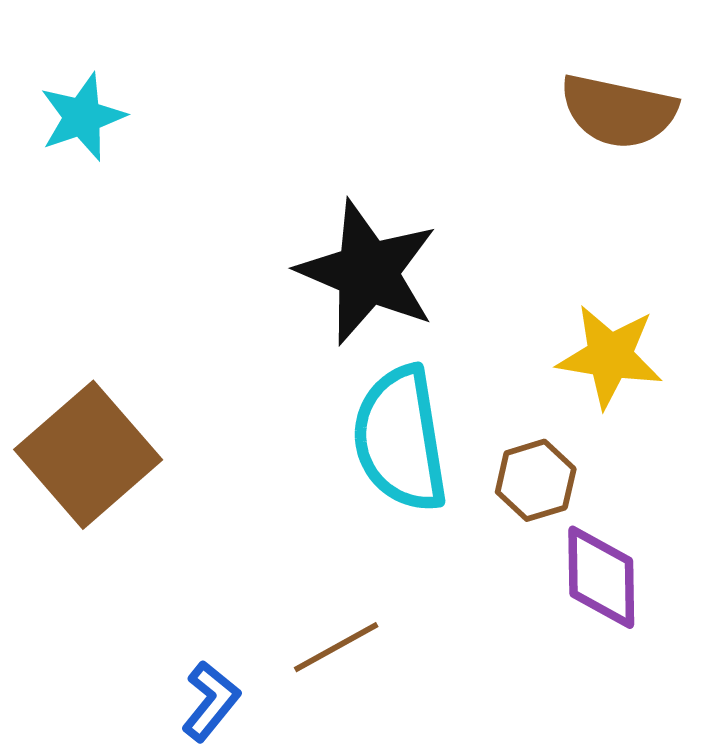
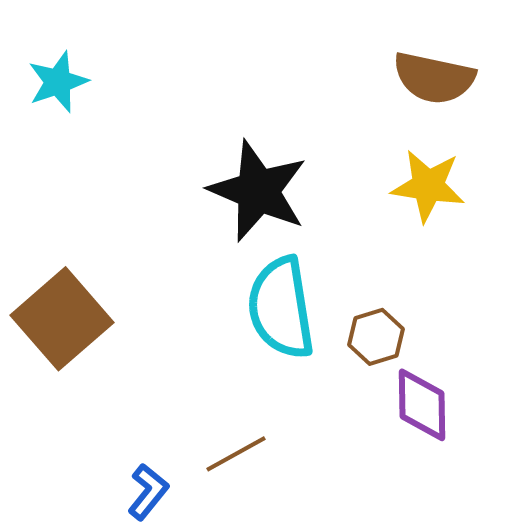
yellow star: (610, 356) -> (428, 186), moved

